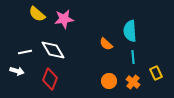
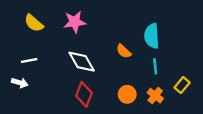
yellow semicircle: (37, 14) -> (34, 23), moved
white diamond: (53, 50) -> (82, 62), moved
yellow rectangle: (156, 73) -> (182, 85), turned 64
red diamond: (50, 79) -> (84, 94), moved

